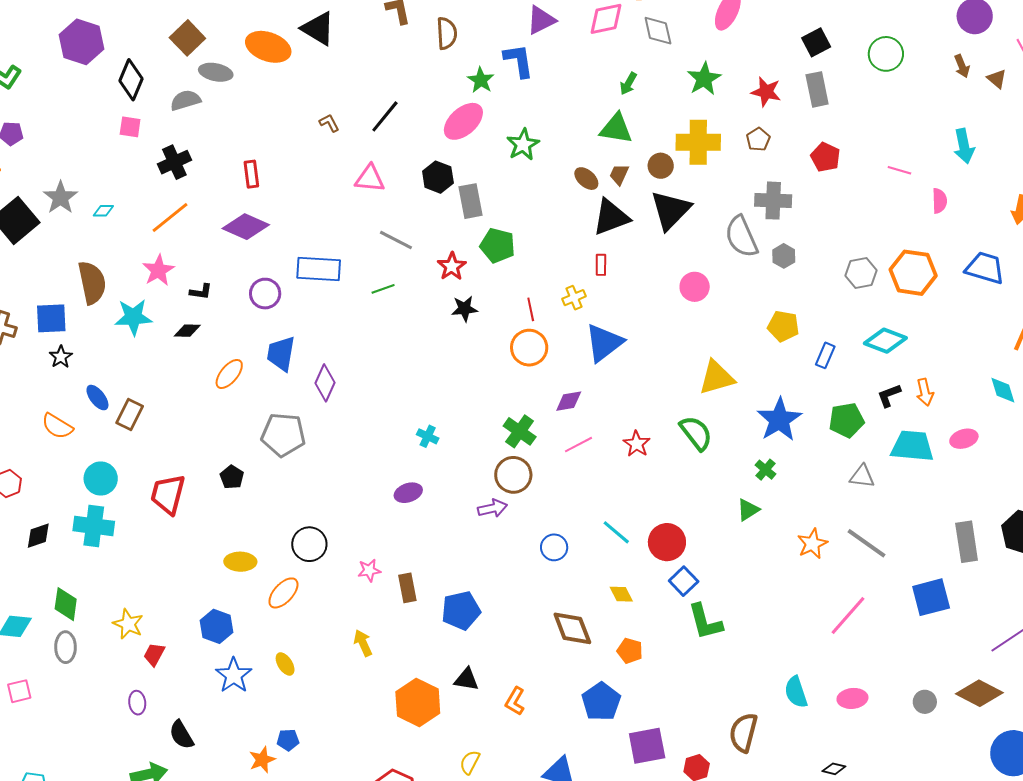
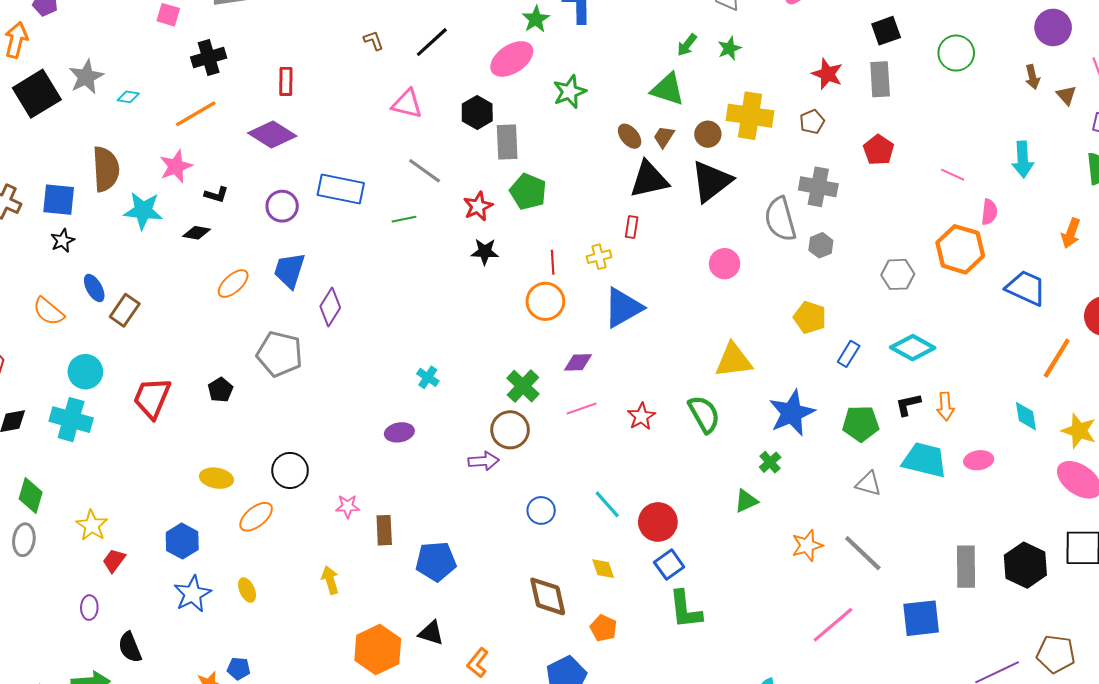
green star: (704, 79) -> (729, 48), moved, size x0.7
orange hexagon: (913, 273) -> (960, 249), moved

